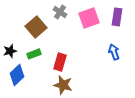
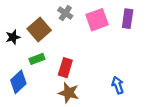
black star: (10, 51) -> (13, 37), moved
blue arrow: (114, 52) -> (118, 85), moved

